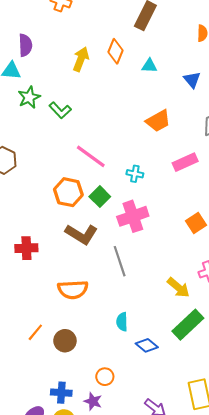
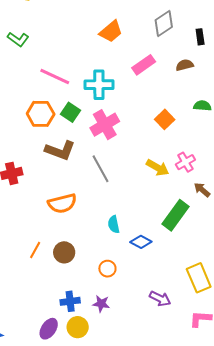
cyan cross: (135, 174) -> (99, 85), size x1.8
yellow arrow: (178, 288) -> (158, 168), moved
orange circle: (105, 377) -> (107, 269), moved

